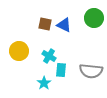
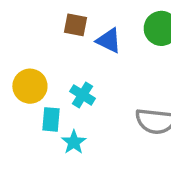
brown square: (45, 24) -> (76, 25), moved
cyan rectangle: (61, 70) -> (51, 119), moved

